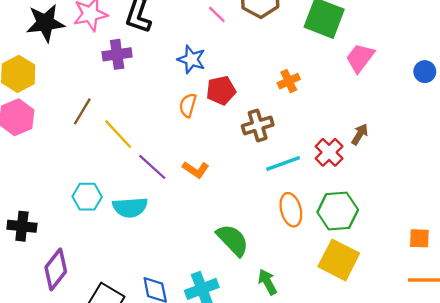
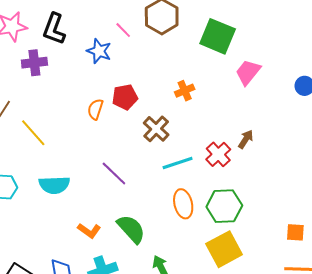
blue star: (191, 59) -> (99, 51), moved
brown cross: (258, 125) -> (156, 129), turned -32
purple line: (152, 167) -> (114, 174), moved
orange L-shape: (196, 170) -> (89, 231), moved
cyan semicircle: (130, 207) -> (54, 185), moved
yellow square: (339, 260) -> (224, 249), turned 33

